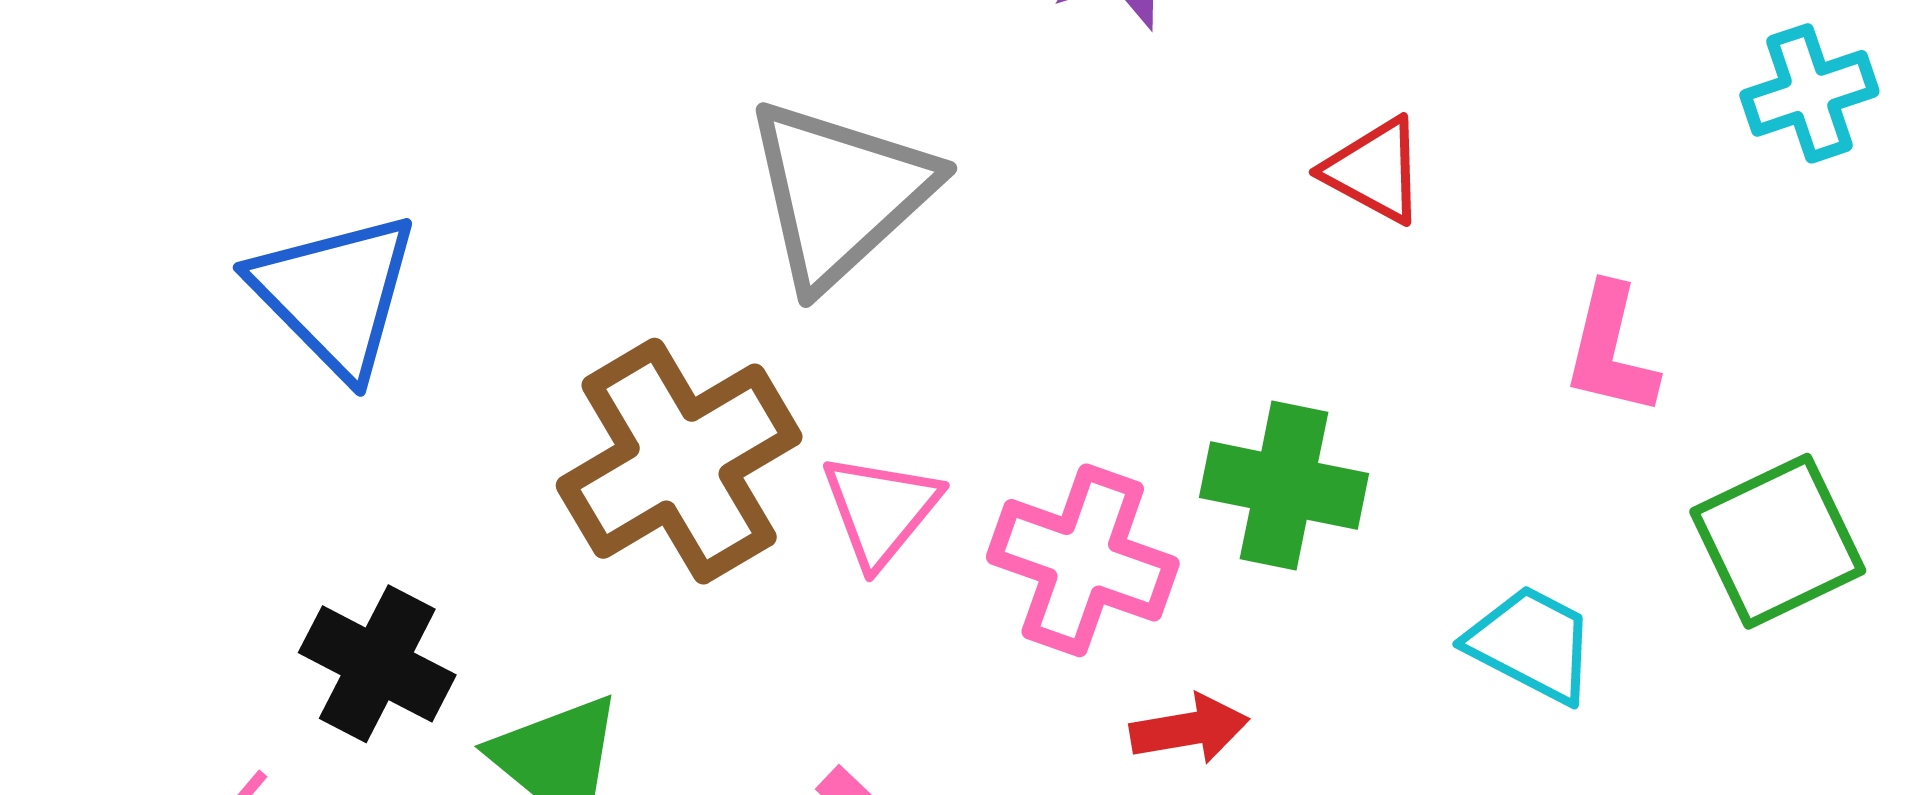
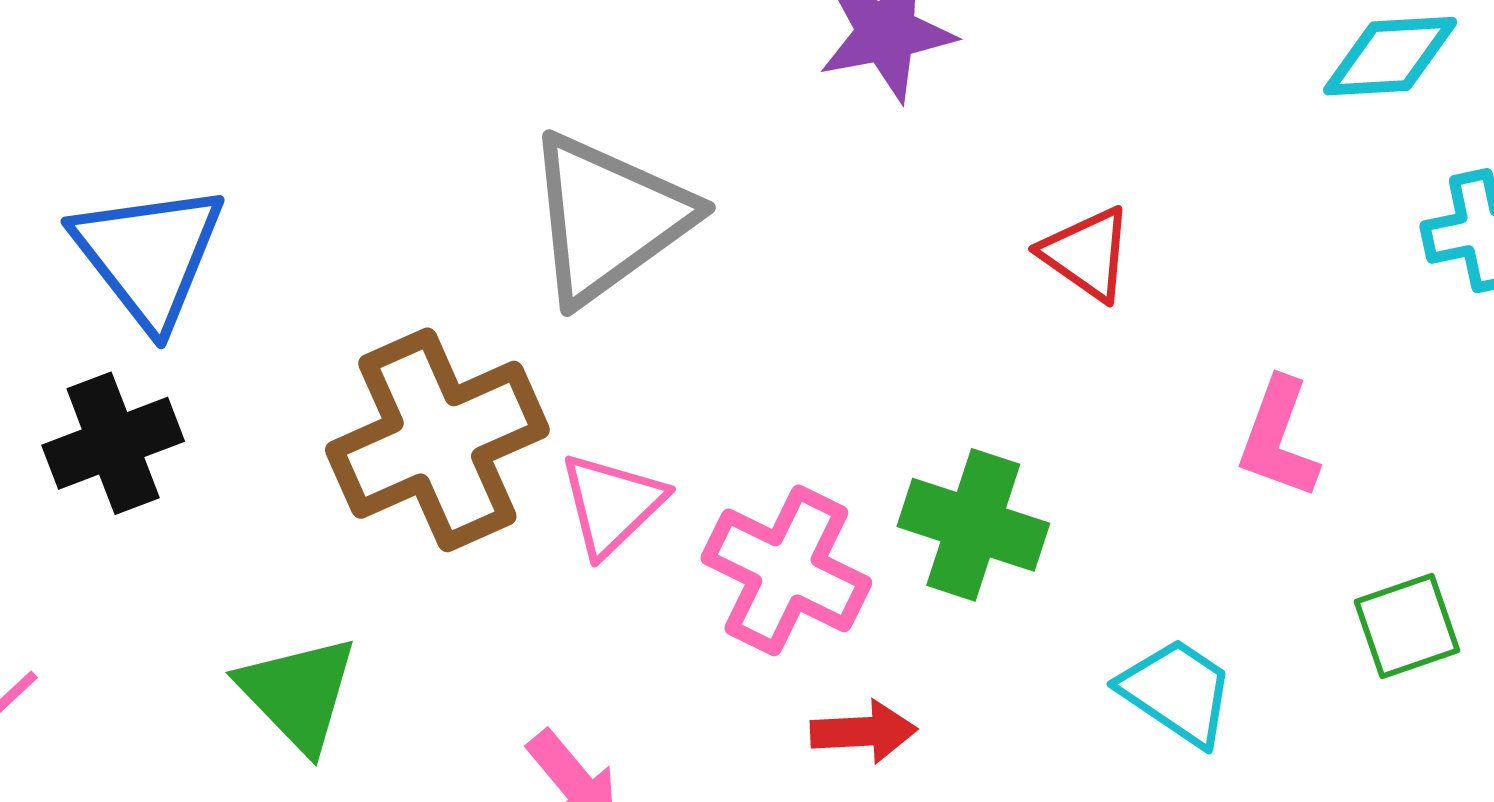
green square: (1778, 541) -> (1407, 626), size x0.7
black cross: (377, 664) -> (113, 443), moved, turned 35

